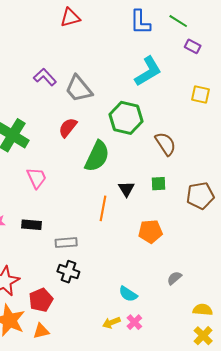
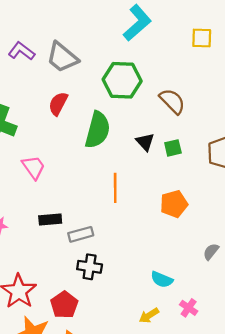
black triangle: (126, 189) -> (145, 142), moved
black rectangle: (32, 225) -> (50, 219), moved
pink cross: (134, 322) -> (189, 308), moved

